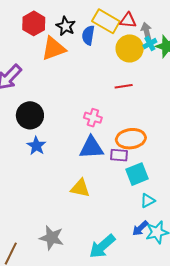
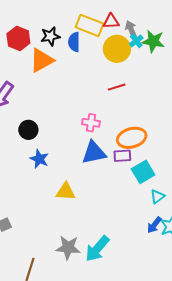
black star: (66, 26) -> (50, 36), turned -30
black circle: (30, 115) -> (28, 130), size x0.7
yellow triangle: (80, 188) -> (66, 192), moved
cyan arrow: (102, 246) -> (97, 249), moved

